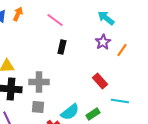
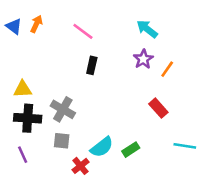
red rectangle: (100, 81) -> (158, 108), moved
gray cross: (39, 82) -> (63, 109), turned 30
cyan line: (120, 101) -> (185, 146), moved

